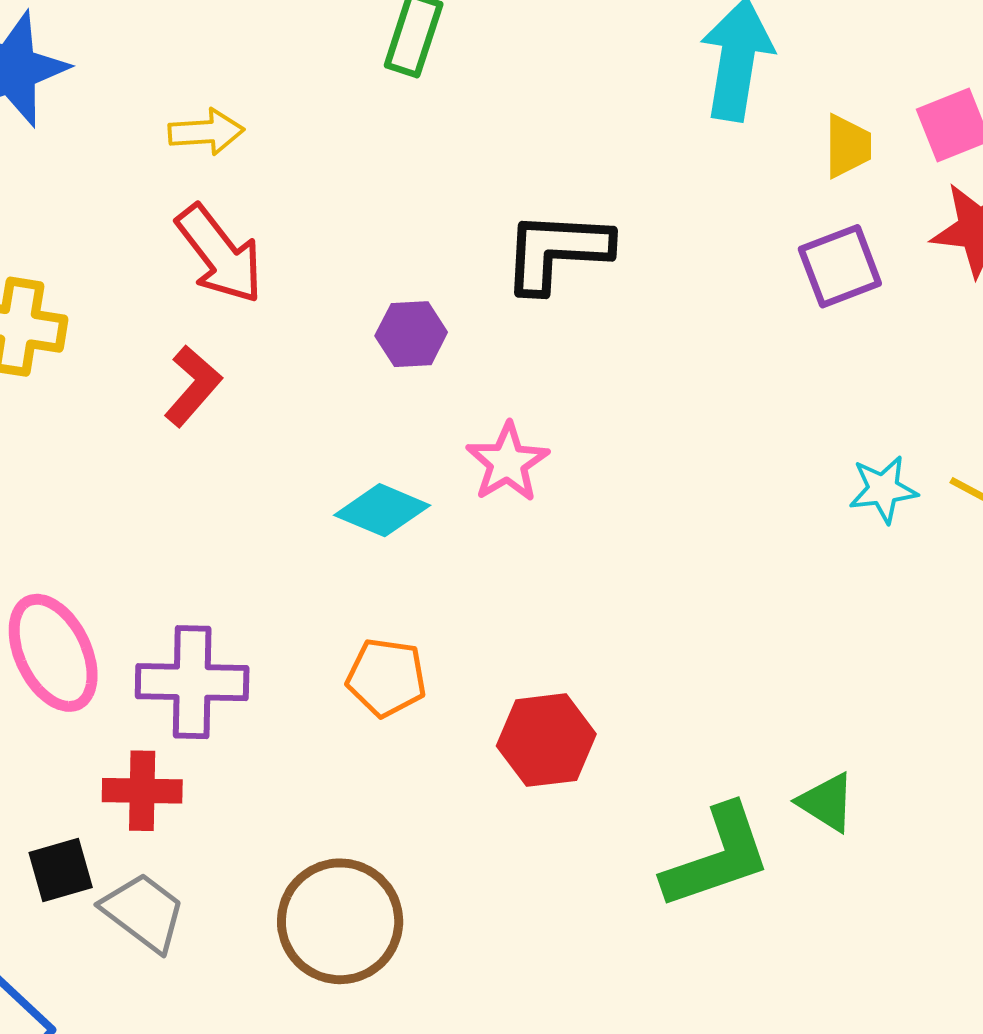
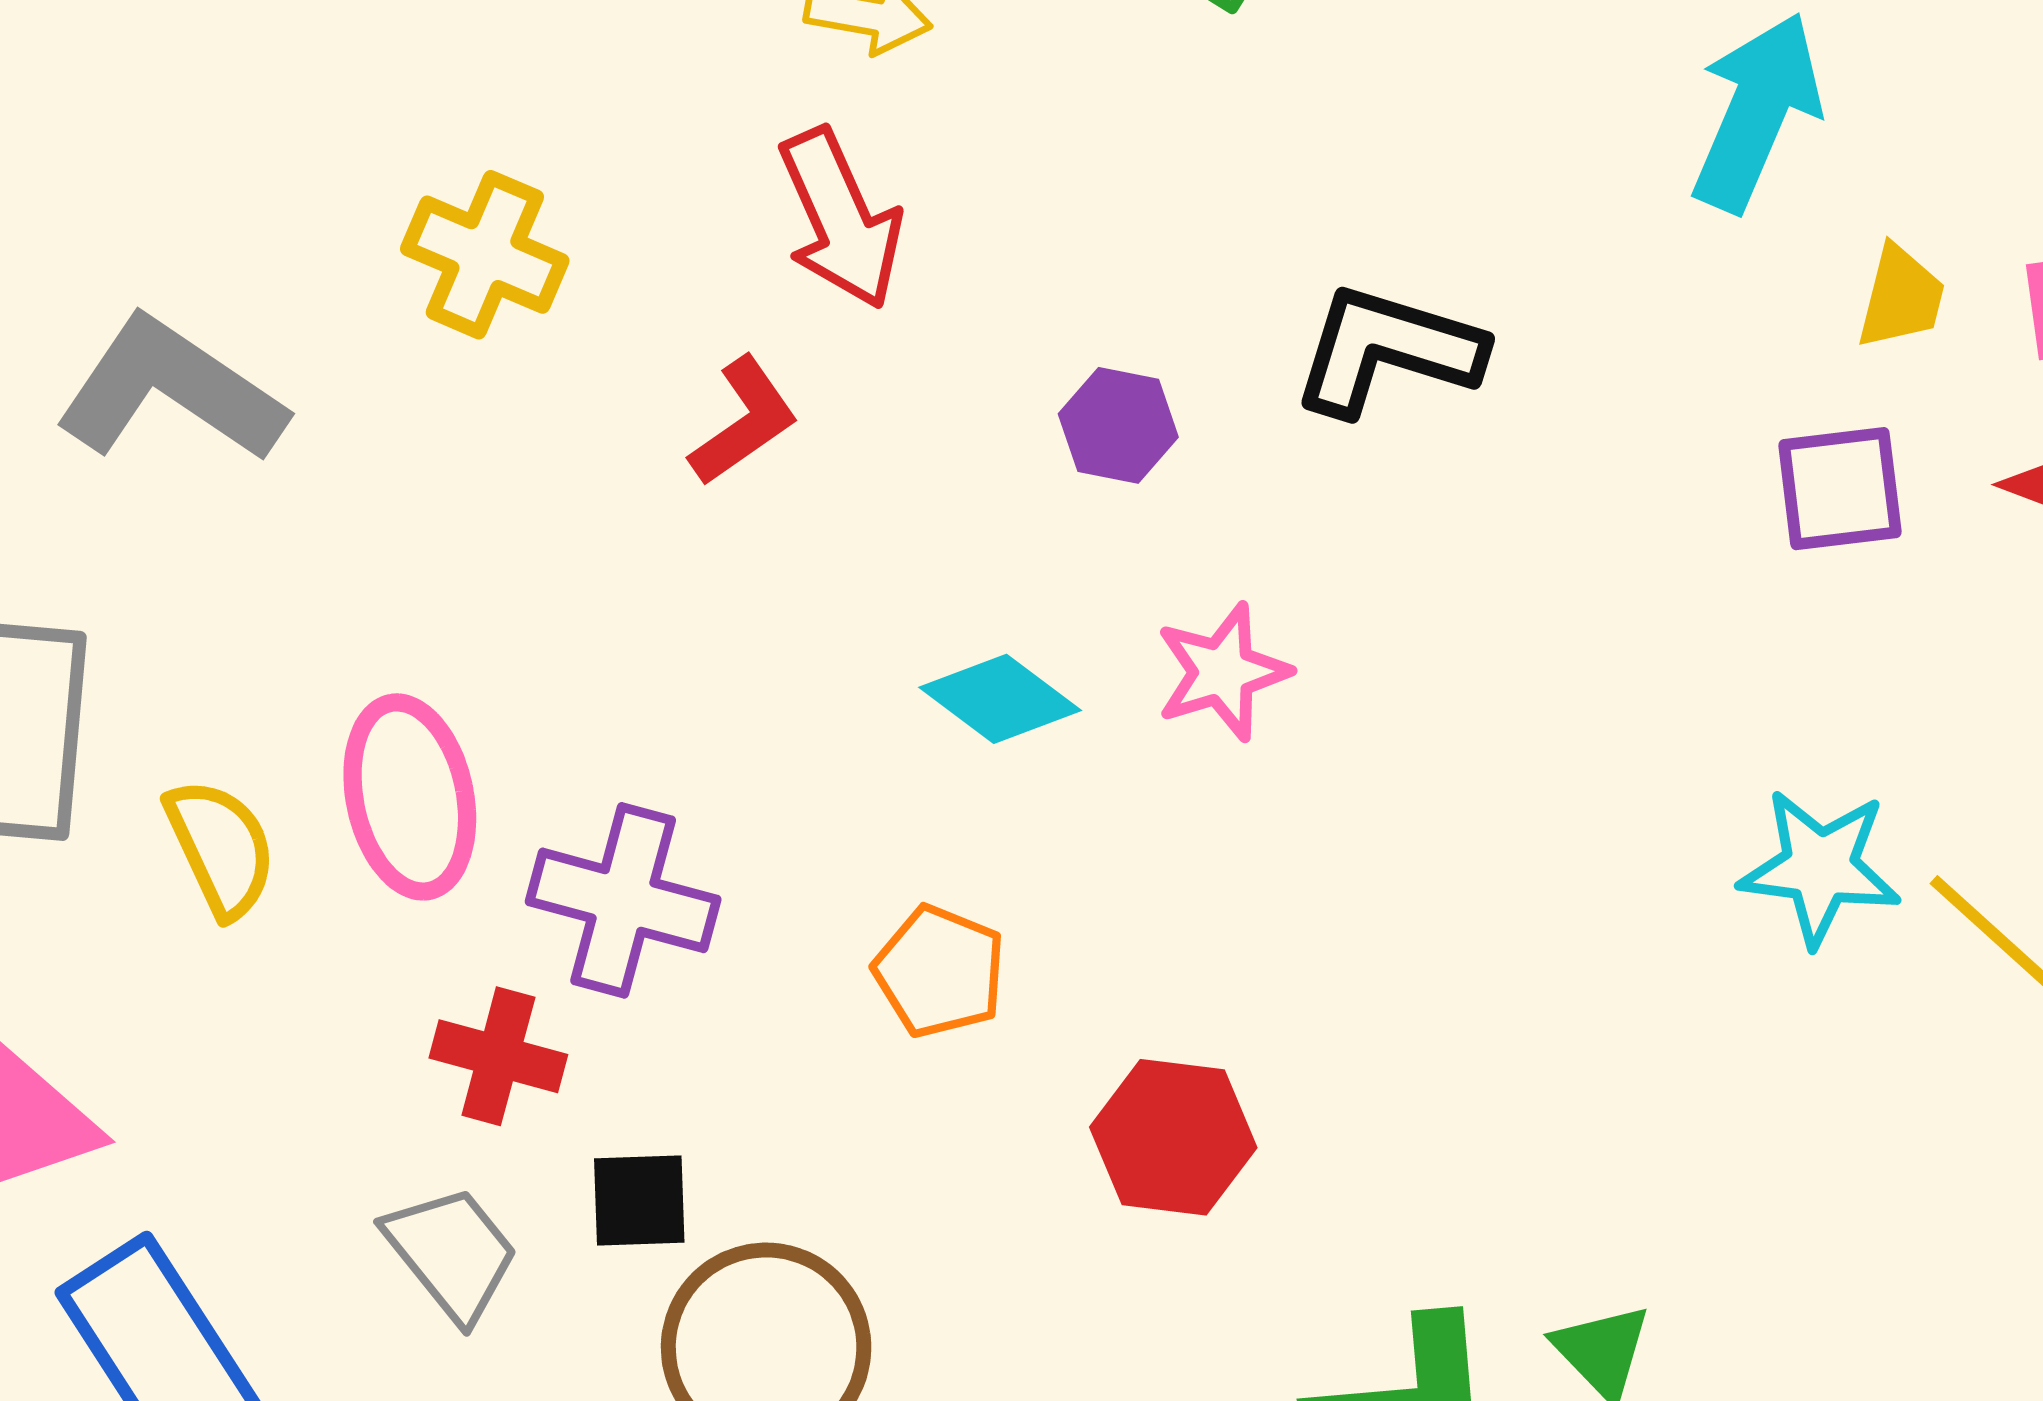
cyan star: (883, 489) -> (1820, 867), size x1.4
black square: (61, 870) -> (639, 1200), moved

